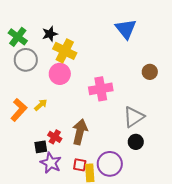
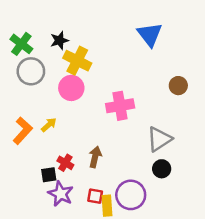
brown arrow: (80, 132) -> (95, 157), size x0.7

